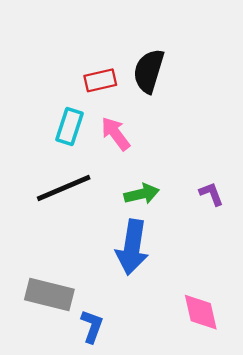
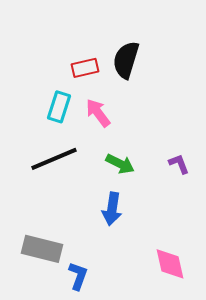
green arrow: (142, 194) -> (120, 164), turned 40
blue arrow: (132, 247) -> (112, 209), size x0.7

